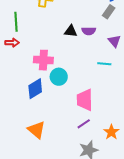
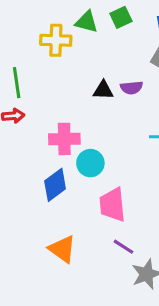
pink trapezoid: (85, 100) -> (112, 205), moved
purple line: (84, 124) -> (123, 247), moved, turned 72

